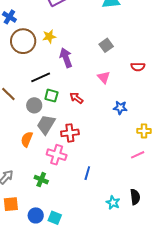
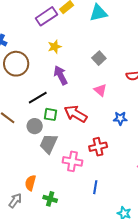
yellow star: (49, 37) -> (55, 47), moved
red arrow: (76, 98) -> (76, 114), size x1.6
red cross: (70, 133) -> (98, 147), moved
orange semicircle: (27, 139) -> (30, 183), moved
pink cross: (57, 155) -> (72, 161), moved

